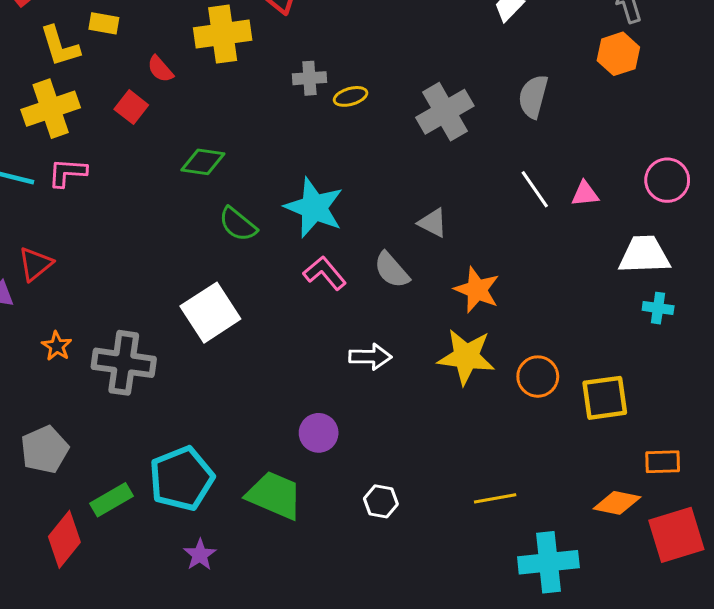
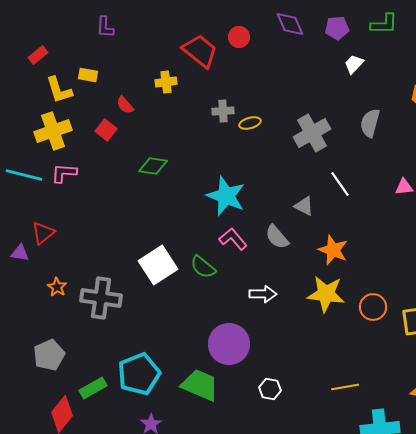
yellow cross: (223, 34) -> (166, 82), size x0.6
white line: (535, 189) -> (340, 184), moved
green semicircle: (238, 224) -> (203, 267), moved
purple circle: (319, 433) -> (229, 344), size x1.6

